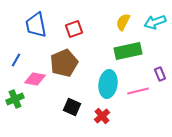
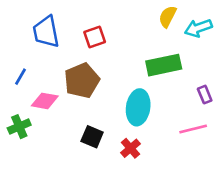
yellow semicircle: (123, 22) -> (168, 17), moved
pink line: (138, 91) -> (193, 129), moved

